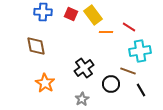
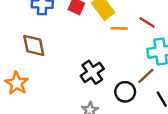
brown line: (128, 71) -> (146, 76), turned -63
orange star: (45, 83) -> (17, 83), moved

